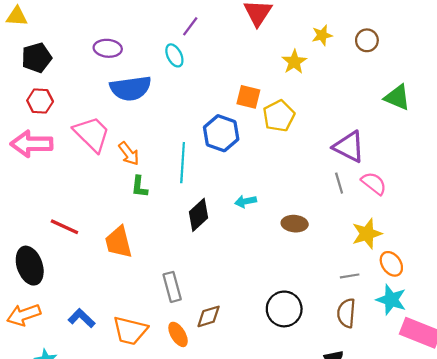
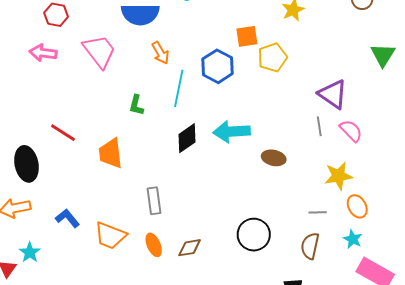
orange square: (248, 97) -> (247, 36), turned -30
green triangle: (397, 97) -> (383, 55), turned 32
pink arrow: (32, 144) -> (43, 53), size x0.7
orange arrow: (129, 154) -> (160, 53), moved
cyan arrow: (246, 201) -> (232, 132), size x1.8
cyan star: (391, 300) -> (353, 239), size x0.7
brown diamond: (209, 316) -> (190, 248), moved

